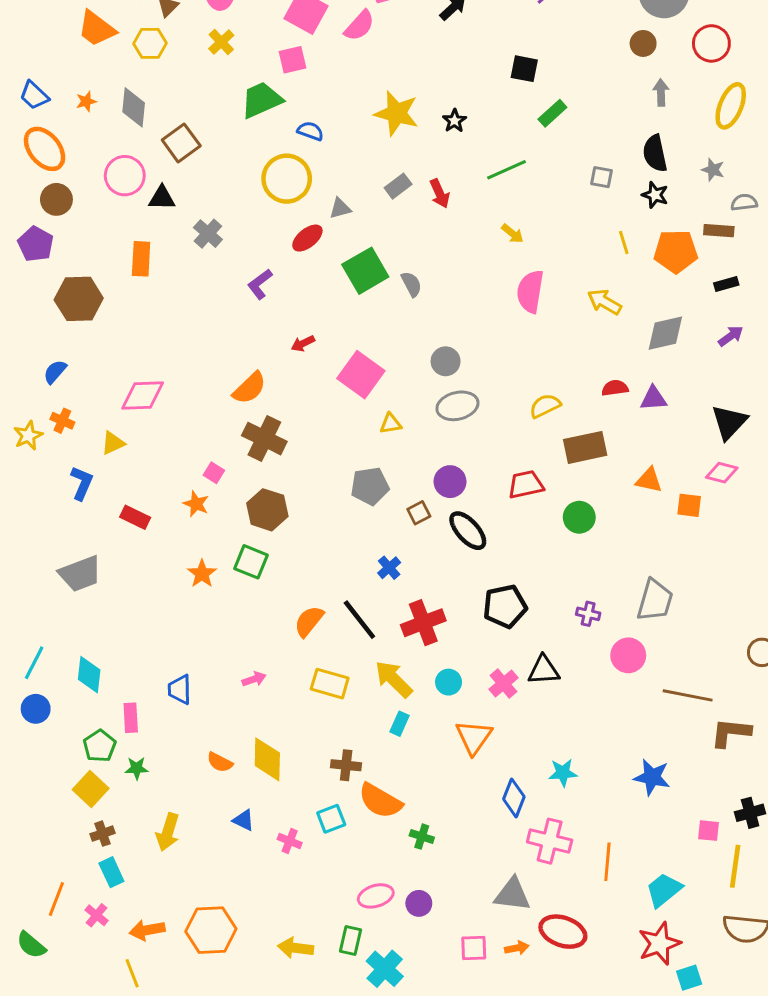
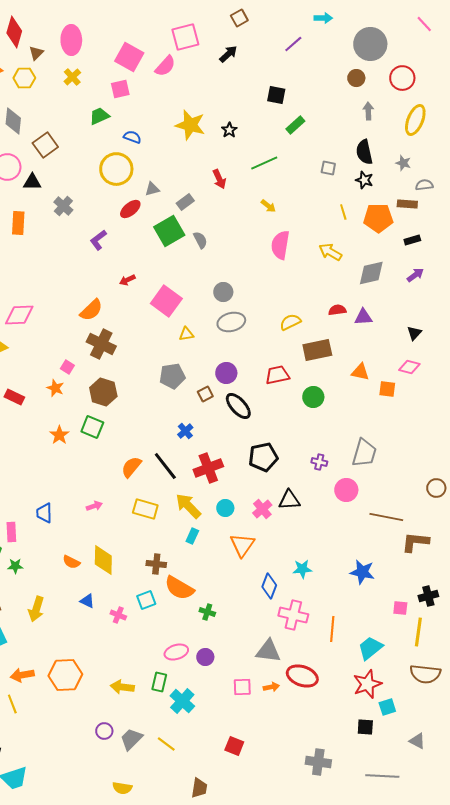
green trapezoid: (261, 100) -> (99, 116), size x0.7
gray rectangle: (398, 186) -> (185, 202), moved
black triangle: (729, 422) -> (414, 333), size x0.6

